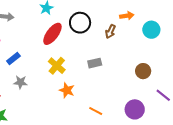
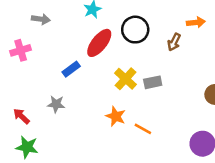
blue rectangle: (13, 58) -> (71, 69), moved
yellow cross: (57, 66) -> (126, 79), moved
orange line: (96, 111) -> (143, 129), moved

